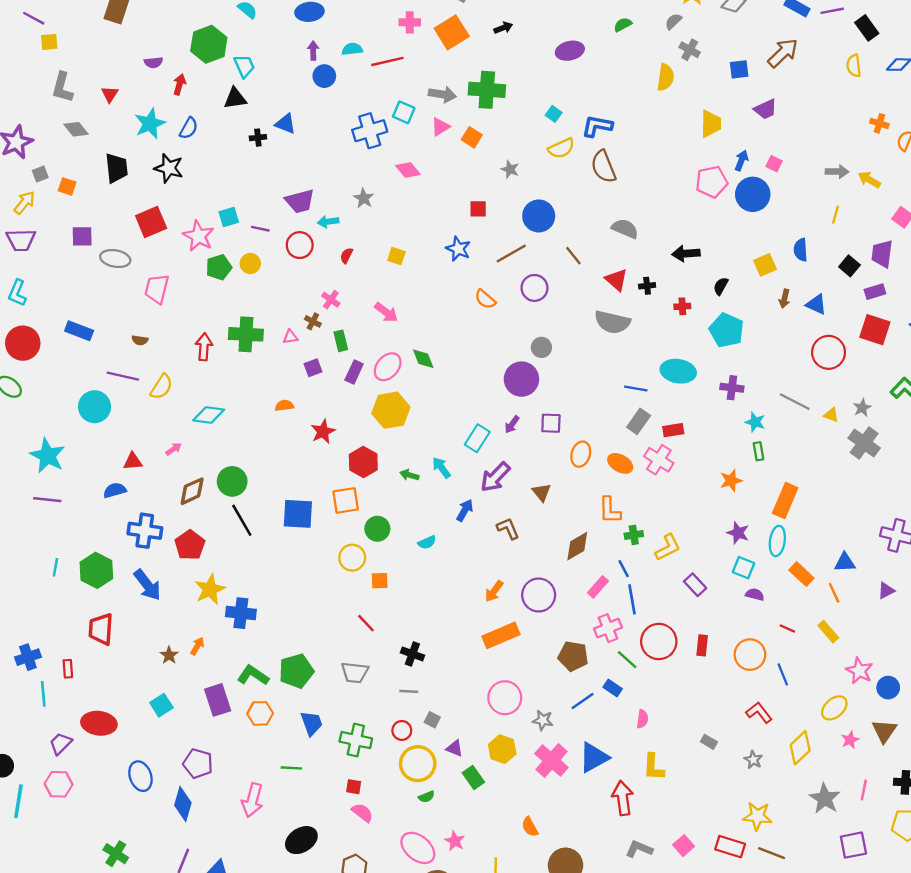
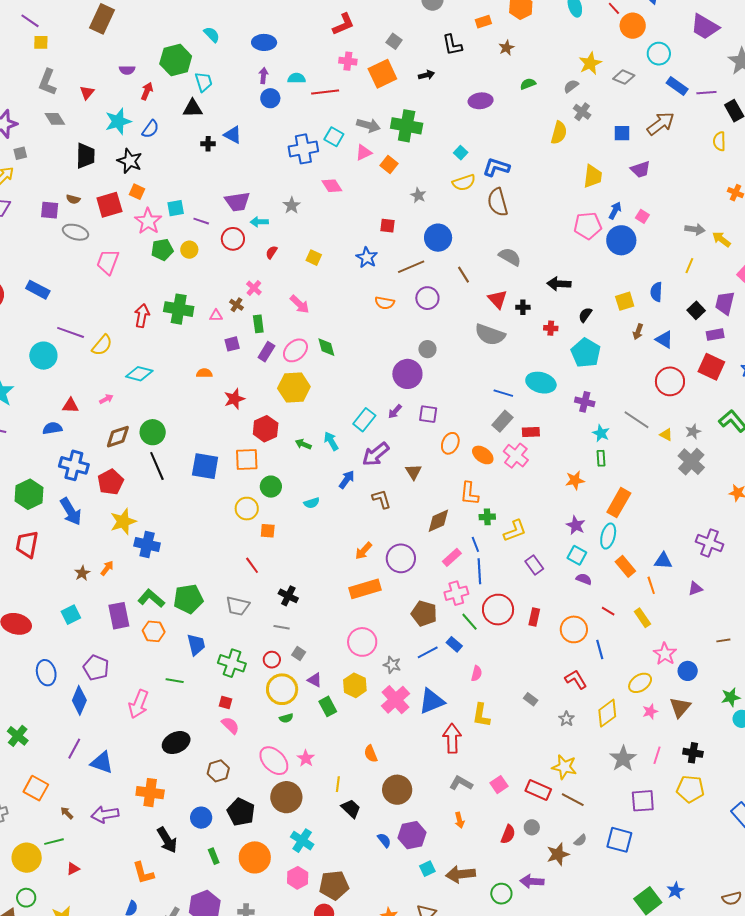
orange square: (67, 186) -> (137, 192), moved
orange semicircle: (485, 299) -> (385, 303), turned -36
brown semicircle: (140, 340) -> (73, 199), moved

